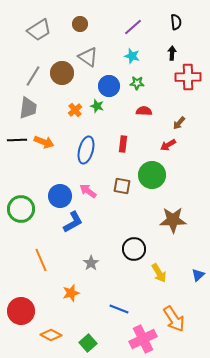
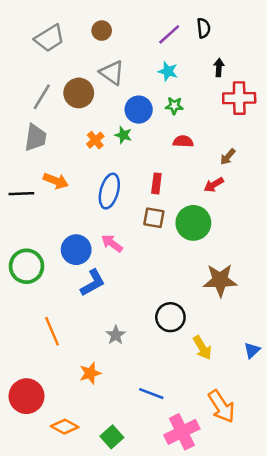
black semicircle: (176, 22) -> (204, 28), moved
black line: (17, 140) -> (21, 194), moved
brown square: (122, 186) -> (154, 218), moved

